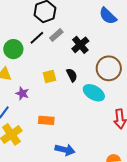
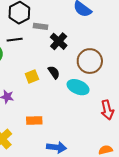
gray rectangle: (56, 35) -> (40, 26), moved, turned 56
black line: (37, 38) -> (15, 40), turned 42

